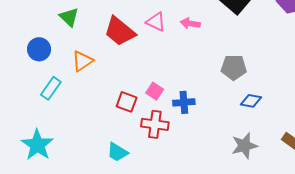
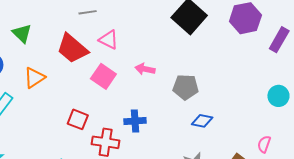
pink arrow: (190, 23) -> (145, 69), moved
pink square: (155, 91) -> (103, 76), moved, size x1.4

